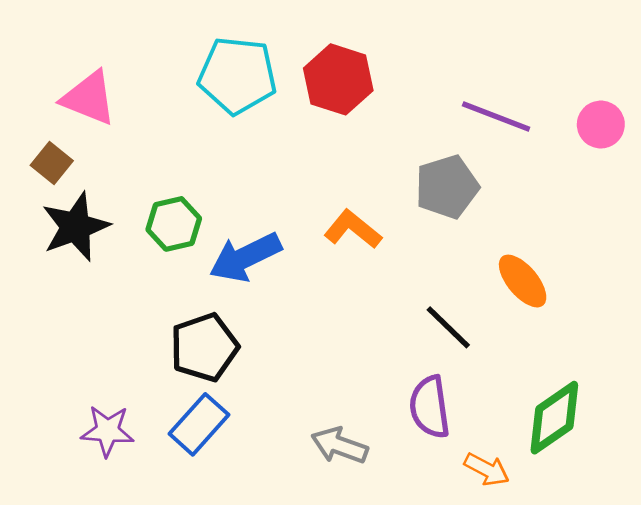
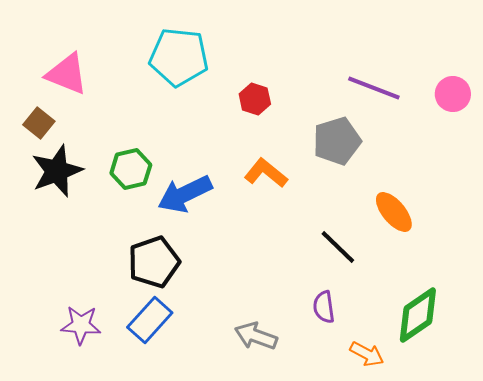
red hexagon: (338, 79) -> (255, 99), moved, size x0.6
purple semicircle: (430, 407) -> (324, 307), size x0.7

